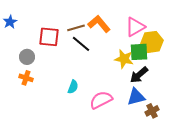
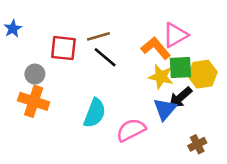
orange L-shape: (99, 24) -> (156, 48), moved
yellow hexagon: (152, 42) -> (203, 74), moved
orange cross: (26, 78) -> (34, 101), size x1.6
cyan semicircle: (73, 87) -> (95, 113), size x1.6
blue triangle: (136, 97) -> (165, 109), moved, turned -36

